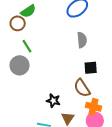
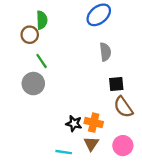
green semicircle: (28, 11) -> (42, 20), turned -56
brown semicircle: (82, 88) -> (123, 107), moved
orange cross: (93, 107) -> (94, 123), moved

